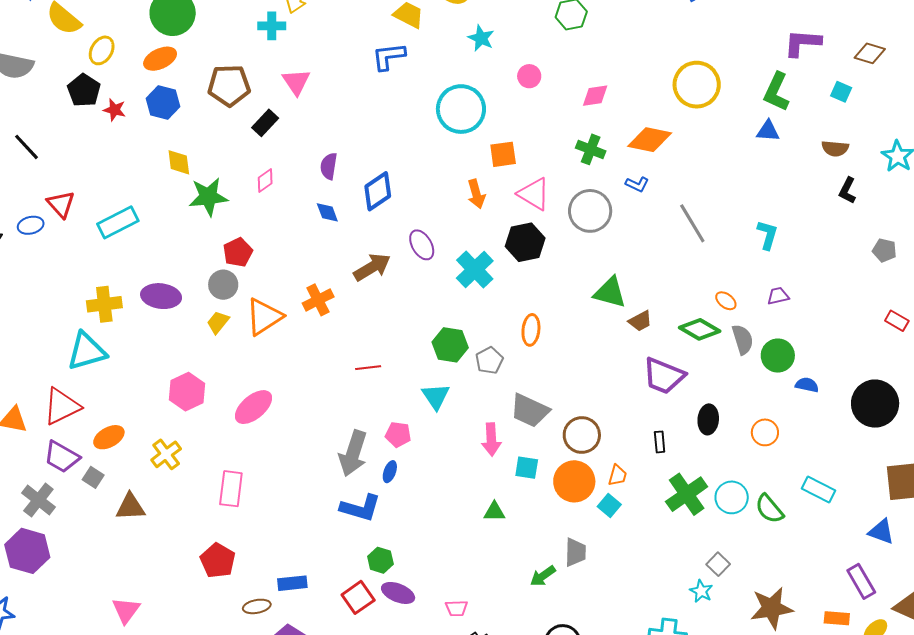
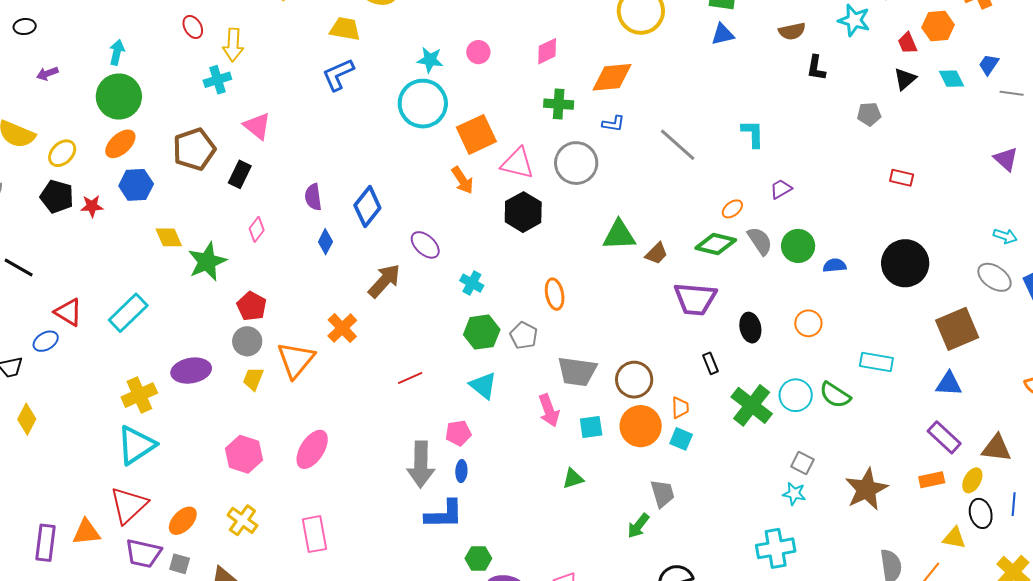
cyan star: (481, 38) -> (430, 60), moved
yellow ellipse: (102, 50) -> (62, 153), turned 32
orange square: (503, 154) -> (476, 134), size x1.4
blue diamond: (327, 212) -> (325, 242), turned 65
cyan cross: (475, 269) -> (472, 283), moved, size x0.6
orange ellipse: (726, 301) -> (732, 209), turned -60

